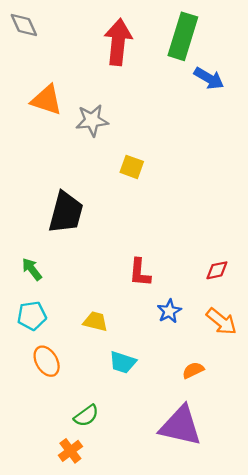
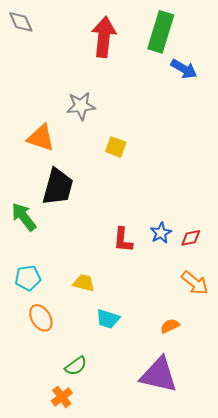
orange triangle: (47, 100) -> (41, 138), moved
green arrow: (32, 269) -> (24, 217), moved, size x1.4
blue star: (169, 311) -> (161, 233), moved

